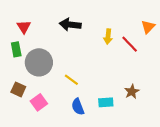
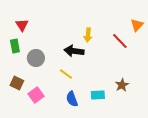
black arrow: (70, 25) -> (74, 51), moved
yellow arrow: (108, 36) -> (88, 35), moved
gray circle: (39, 62) -> (36, 58), size x0.7

